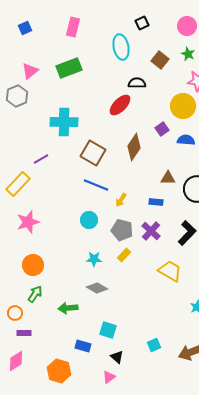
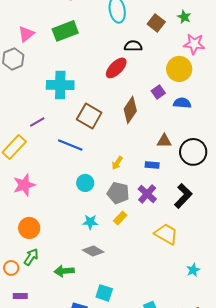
blue line: (96, 185) -> (70, 145), moved
orange circle: (15, 313) -> (11, 268), moved

